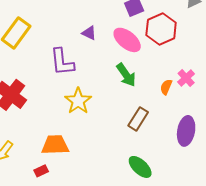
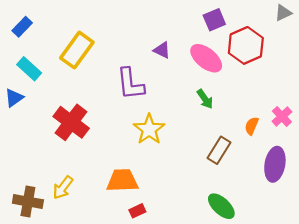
green arrow: (126, 75) -> (205, 99), size x0.7
pink cross: (186, 78) -> (282, 116), moved
orange semicircle: (166, 87) -> (252, 126), moved
red rectangle: (41, 171) -> (137, 211), moved

